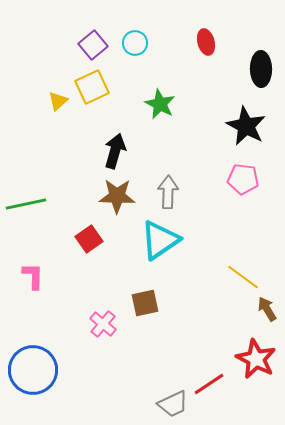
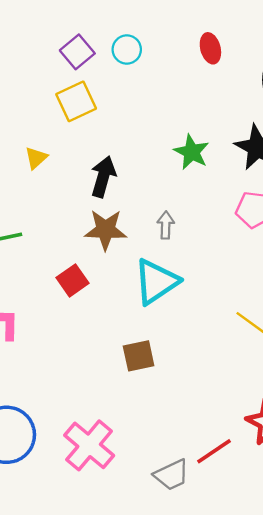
yellow triangle: (58, 101) -> (36, 158), moved
green star: (160, 104) -> (192, 152), moved
gray arrow: (168, 192) -> (166, 225), size x0.7
pink cross: (103, 324) -> (89, 445), moved, size x1.6

